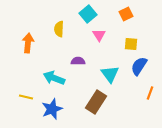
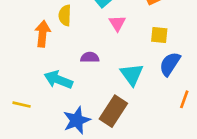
orange arrow: (28, 43) -> (43, 34), moved
blue star: (52, 109) -> (77, 120), moved

